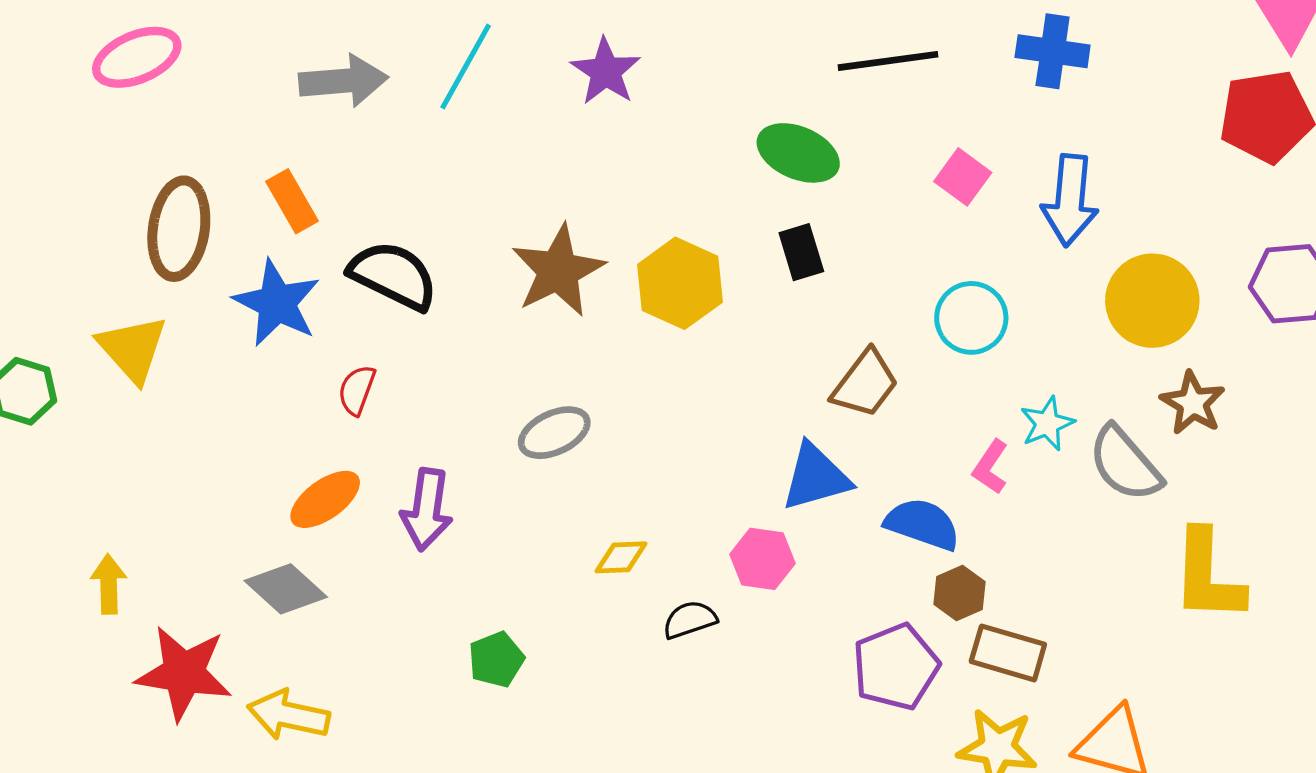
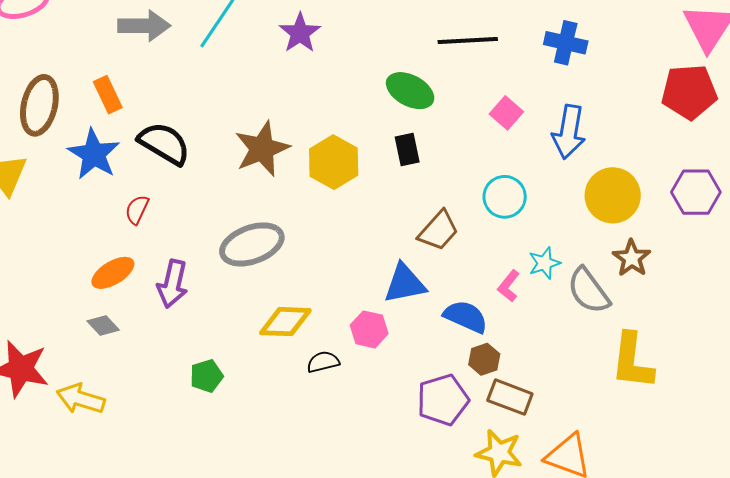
gray ellipse: (554, 433) -> (252, 244), size x1.5
yellow diamond: (621, 557) -> (285, 322), size x1.6
gray diamond: (286, 589) -> (103, 326), moved, size x0.7

